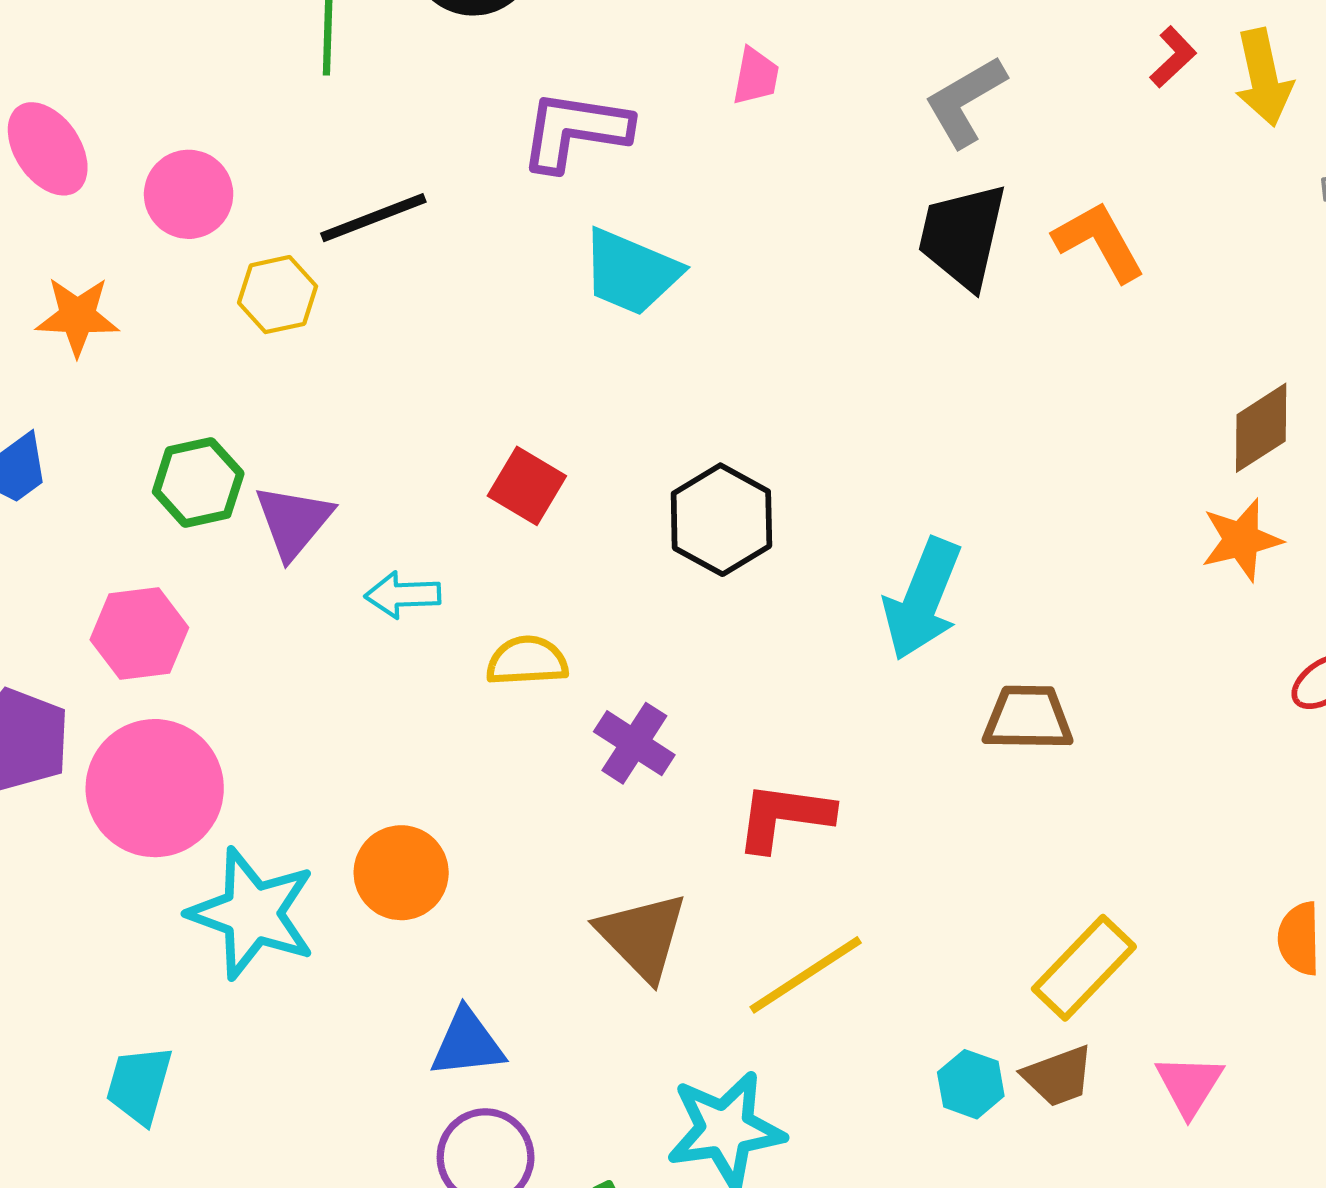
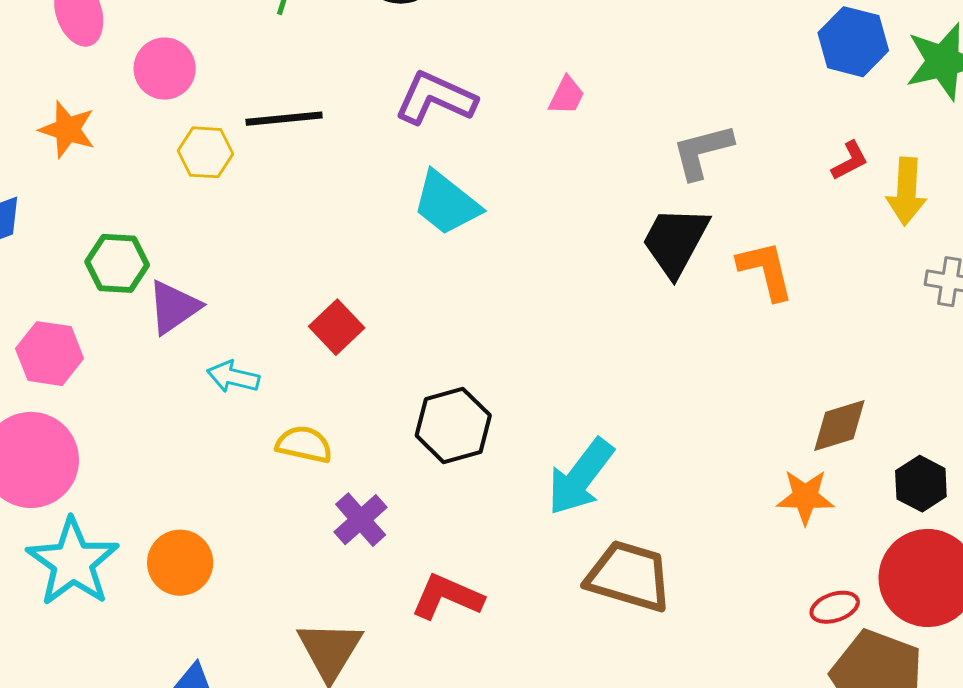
black hexagon: (721, 520) -> (453, 425), moved
brown trapezoid: (1028, 718) -> (629, 576), size x1.4

